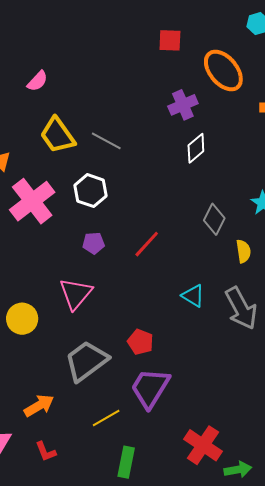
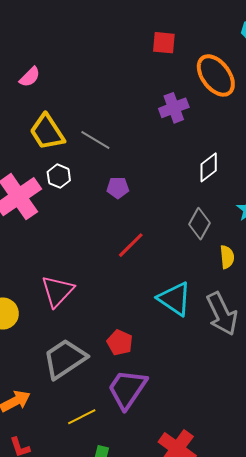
white diamond: (196, 148) -> (209, 167), moved
white hexagon: (90, 191) -> (59, 176), moved, size x0.7
purple pentagon: (94, 243) -> (118, 188), moved
cyan triangle: (193, 296) -> (175, 299), size x1.5

